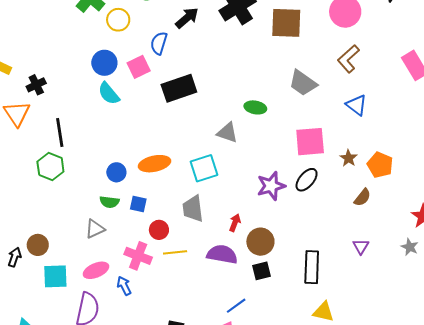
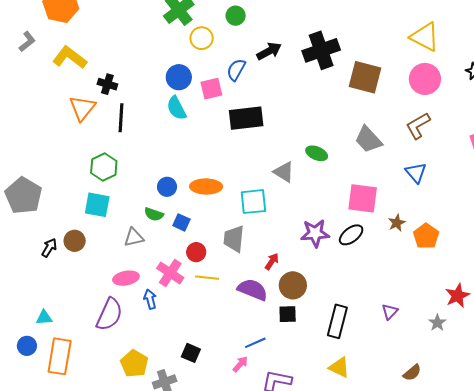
black cross: (36, 85) -> (107, 84), turned 30
black line: (60, 132) -> (121, 118), moved
brown semicircle: (362, 197) -> (412, 373), moved
cyan square: (55, 276) -> (97, 205), moved

